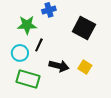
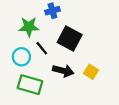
black square: (84, 28) -> (70, 39), moved
black line: (39, 45) -> (42, 48), turned -64

